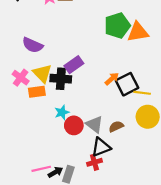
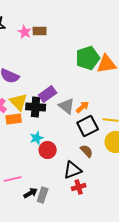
black square: (127, 84) -> (88, 126), moved
gray triangle: (94, 124) -> (67, 106), moved
brown semicircle: (116, 127) -> (87, 151), turned 72
red cross: (94, 162) -> (79, 187), moved
pink line: (41, 169) -> (13, 179), moved

